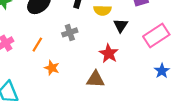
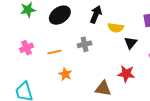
orange line: (37, 45) -> (54, 52), turned 40
red star: (109, 53) -> (126, 74), moved, turned -30

